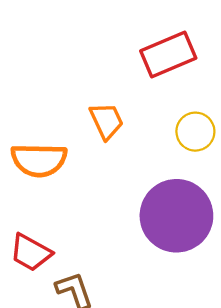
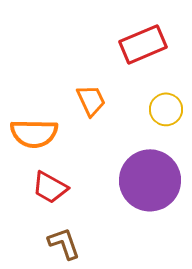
red trapezoid: (31, 252) -> (50, 187), moved

